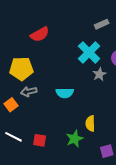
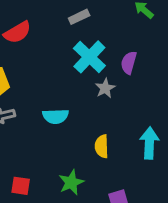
gray rectangle: (102, 24) -> (79, 17), moved
yellow semicircle: (90, 123) -> (102, 146), moved

